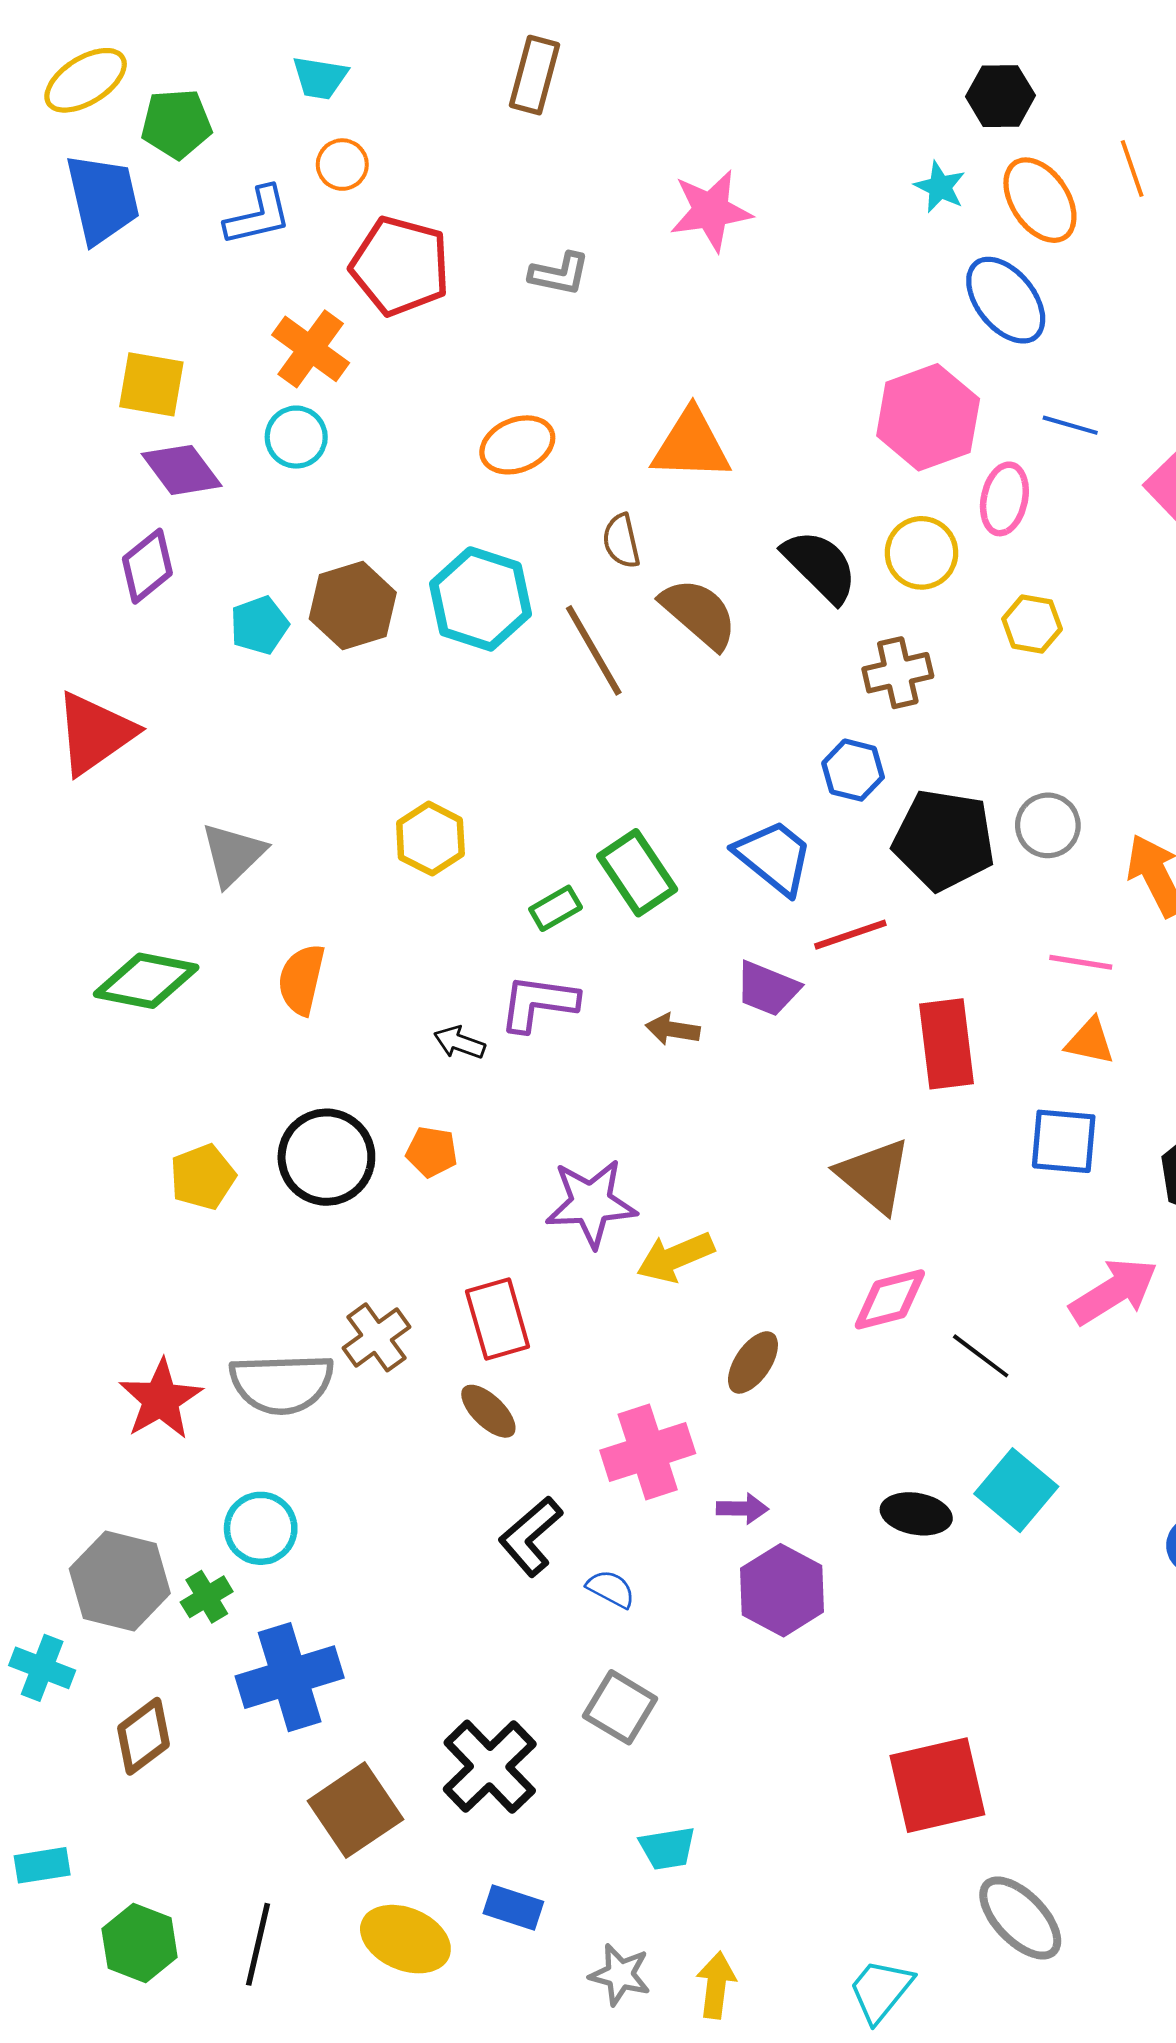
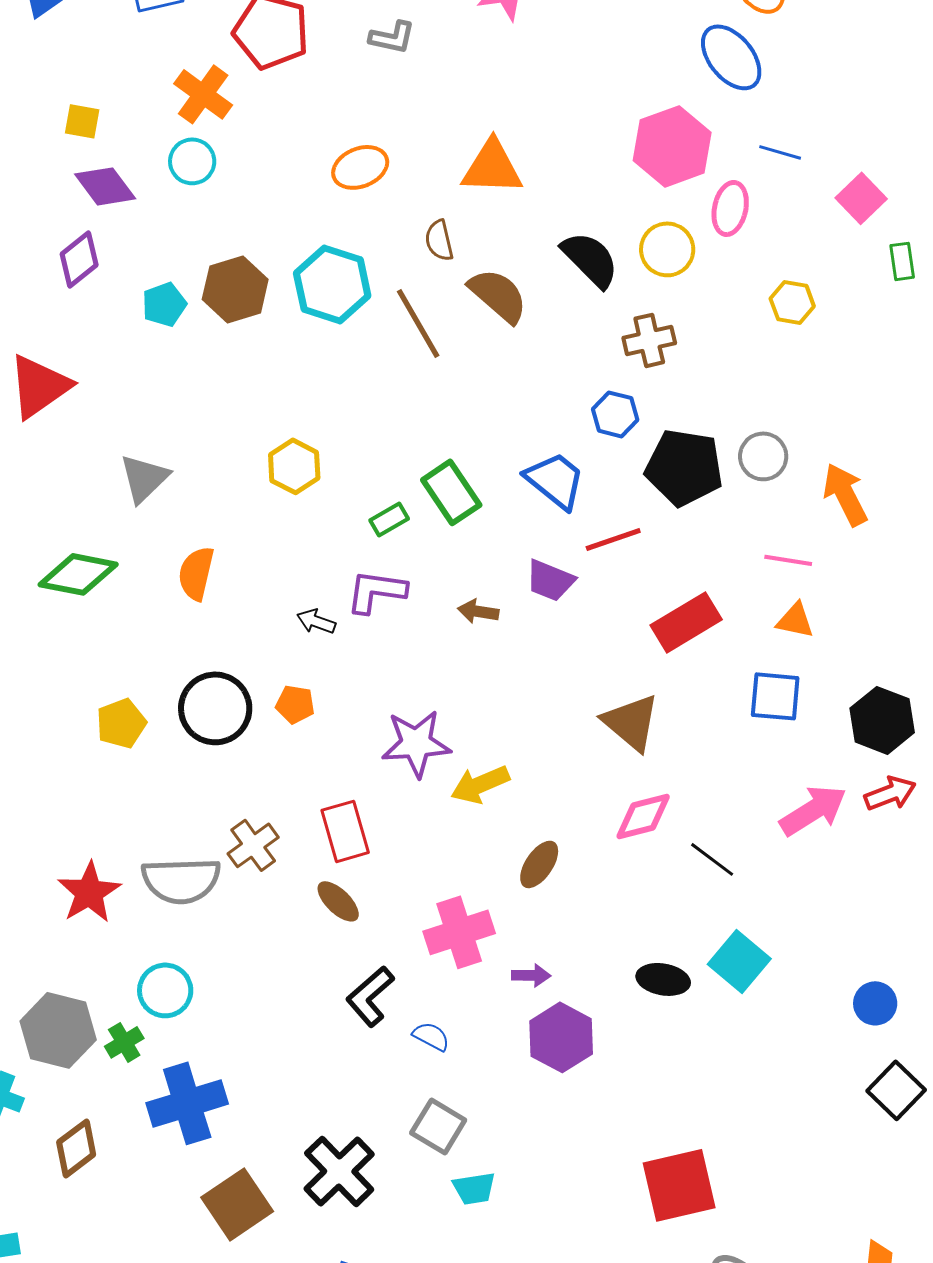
yellow square: (151, 384) -> (82, 121), size x0.7
yellow hexagon: (1032, 624) -> (792, 302), moved
red rectangle: (946, 1044) -> (686, 622), turned 66
cyan trapezoid: (667, 1848) -> (474, 1188), moved

